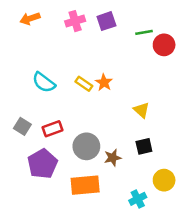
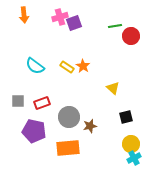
orange arrow: (30, 19) -> (24, 15), turned -77
purple square: (106, 21) -> (74, 23), moved
gray square: (22, 126) -> (18, 101), turned -32
black square: (144, 146) -> (126, 117), moved
purple pentagon: (43, 164) -> (34, 131), turned -30
cyan cross: (138, 199) -> (134, 158), moved

